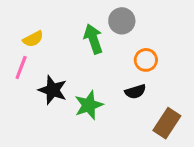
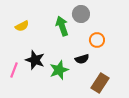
pink line: (21, 67) -> (14, 70), moved
black semicircle: (135, 92) -> (82, 59), moved
brown rectangle: (167, 123) -> (100, 83), moved

